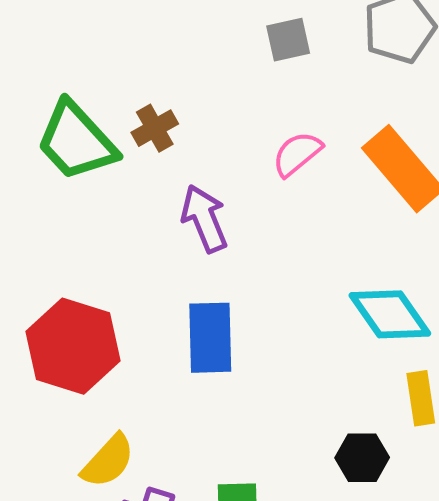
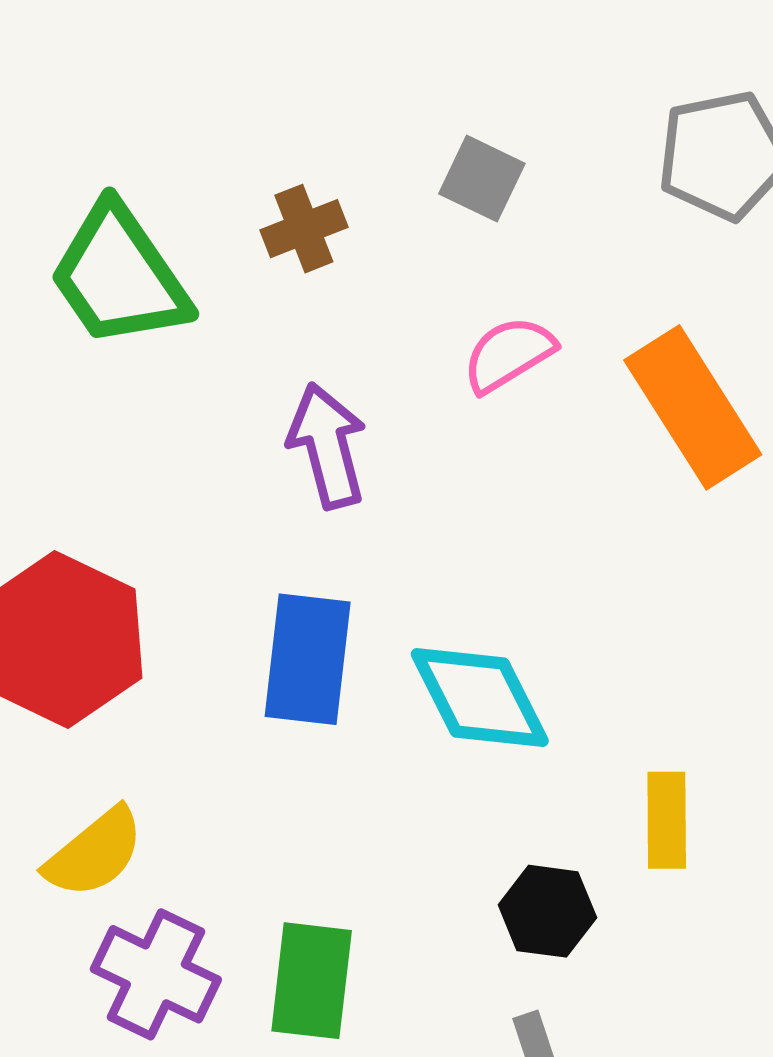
gray square: (288, 40) -> (482, 179), moved, turned 30
brown cross: (155, 128) -> (304, 229), moved
cyan diamond: (390, 314) -> (480, 697), moved

